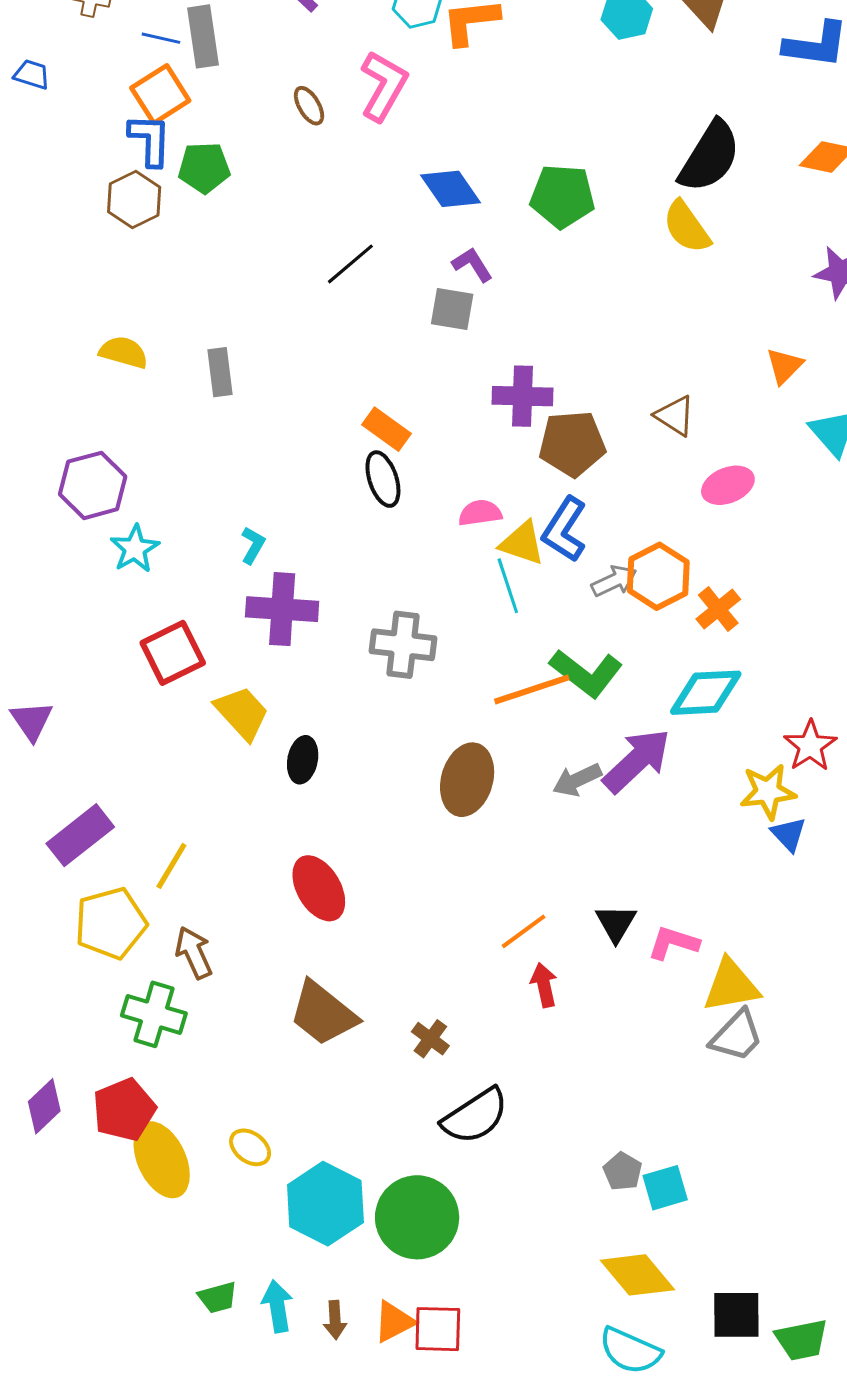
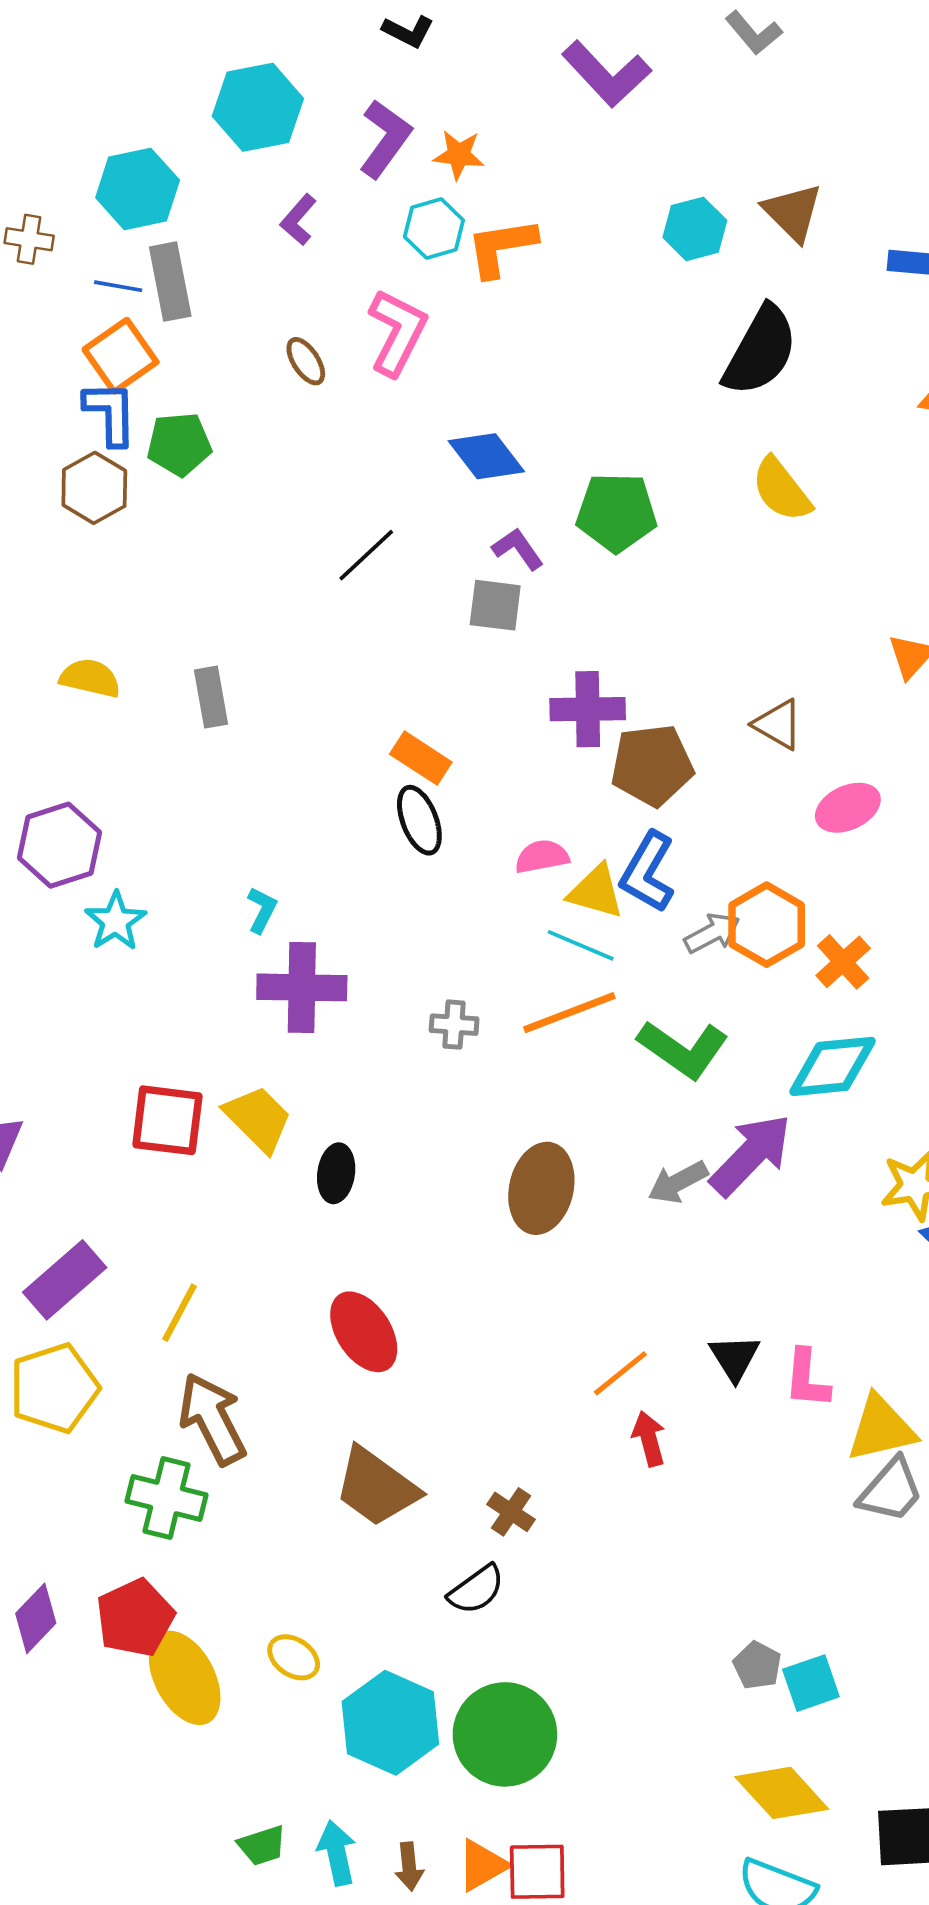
black semicircle: (710, 157) -> (760, 351), moved
green pentagon: (562, 196) -> (617, 512), moved
cyan line: (508, 586) -> (581, 945), turned -46
gray cross: (403, 645) -> (454, 1025), size x0.6
red square: (173, 653) -> (167, 1120), moved, turned 36
orange line: (532, 690) -> (569, 1013), moved
yellow pentagon: (111, 923) -> (54, 1388), moved
pink L-shape: (673, 943) -> (807, 1379), turned -100
brown arrow: (194, 953) -> (212, 1419), size x1.4
black semicircle: (475, 1116) -> (476, 1590), moved, size x0.7

